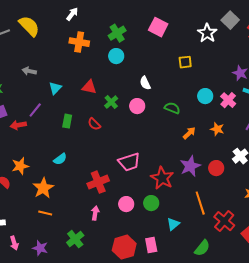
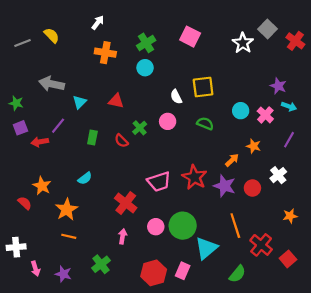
yellow semicircle: (29, 26) -> (52, 35), size x0.7
yellow square: (185, 62) -> (203, 87), moved, size x1.5
gray arrow: (29, 71) -> (52, 84), size x1.6
green cross: (111, 102) -> (140, 128), moved
orange arrow: (189, 133) -> (232, 160), moved
orange star: (20, 166) -> (42, 186), turned -30
purple star: (190, 166) -> (225, 186), turned -30
red star: (162, 178) -> (194, 177), moved
red cross: (98, 182) -> (126, 203), turned -30
green circle: (151, 203) -> (183, 226), size x1.6
cyan triangle: (173, 224) -> (206, 248), size x1.6
pink rectangle: (151, 245) -> (183, 271), turned 35

